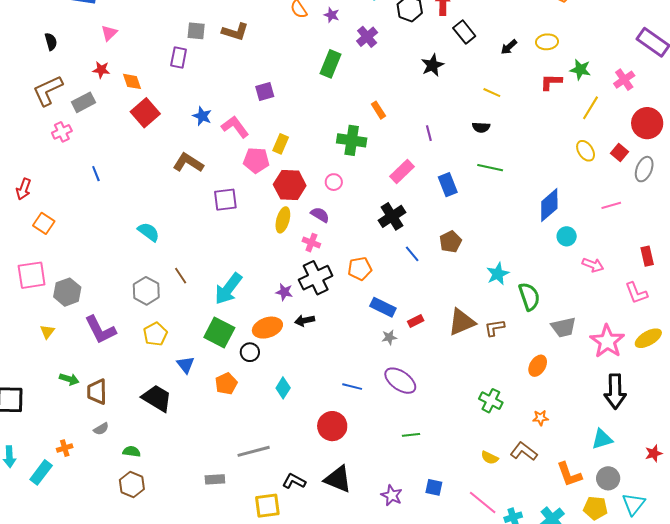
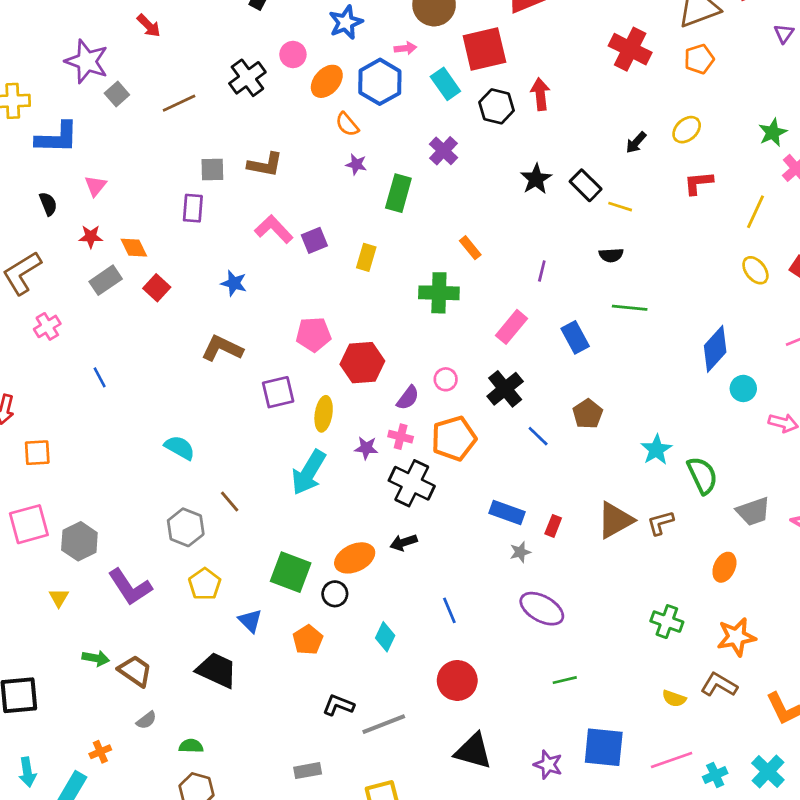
purple star: (332, 15) -> (356, 164), moved
black rectangle: (464, 32) -> (586, 185), moved
black semicircle: (51, 42) -> (48, 204), moved
yellow ellipse: (547, 42) -> (687, 130), turned -30
green star: (580, 70) -> (773, 133), moved, turned -30
gray rectangle: (84, 102) -> (106, 280), moved
red square: (145, 113) -> (157, 288), size x0.7
pink L-shape: (235, 127) -> (274, 229), moved
purple line: (429, 133) -> (542, 271), turned 35
yellow rectangle: (281, 144) -> (366, 257), moved
pink circle: (334, 182) -> (446, 379), moved
purple semicircle: (320, 215) -> (408, 398), turned 102
yellow ellipse: (283, 220) -> (324, 414), moved
orange square: (44, 223) -> (37, 453), turned -30
orange pentagon: (360, 269) -> (454, 438), moved, size x1.4
black cross: (316, 278) -> (412, 483), turned -32
cyan arrow: (228, 289) -> (309, 472), moved
purple star: (284, 292) -> (366, 448), moved
red rectangle: (416, 321) -> (553, 526), turned -35
blue line: (352, 387) -> (449, 610), moved, turned 60
brown trapezoid: (97, 392) -> (135, 671), turned 132
orange star: (540, 418) -> (736, 637), size x1.8
gray line: (254, 451) -> (384, 724), moved
black L-shape: (294, 481) -> (338, 705), moved
blue square: (434, 487) -> (604, 747), size x1.8
pink line: (483, 502) -> (672, 760), turned -52

